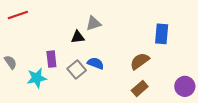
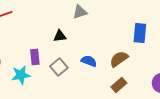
gray triangle: (93, 23) -> (80, 12), moved
blue semicircle: (96, 63) -> (89, 61), moved

